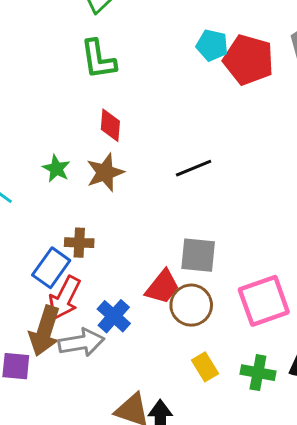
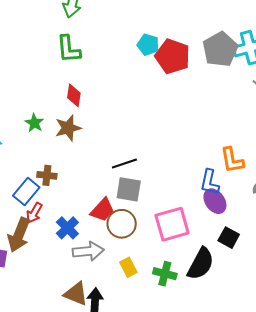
black line: (194, 168) -> (124, 164), moved
red arrow: (65, 298) -> (34, 213), size x0.7
gray arrow: (81, 342) -> (88, 251), moved

